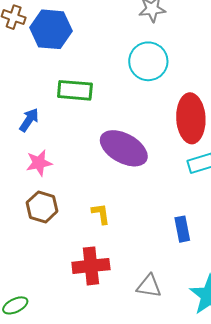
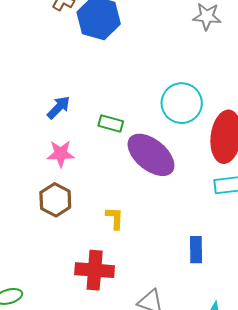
cyan circle: (148, 61) -> (182, 103), moved
green rectangle: (75, 90) -> (111, 123), moved, size x0.7

